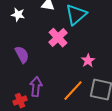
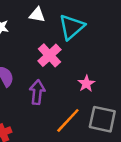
purple arrow: (36, 87) -> (37, 92), moved

